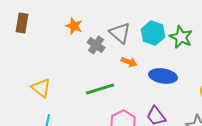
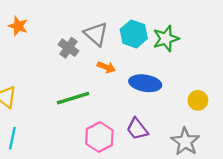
orange star: (74, 26) -> (18, 26), moved
green star: (181, 37) -> (166, 39), turned 30

